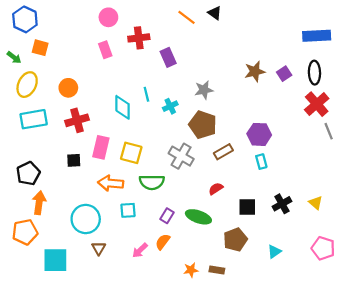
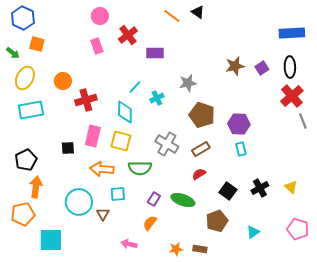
red cross: (139, 38) -> (128, 35), turned -30
purple rectangle: (168, 57) -> (155, 53), turned -66
cyan line: (146, 94) -> (135, 87), turned 56
cyan diamond: (123, 107) -> (125, 112), moved
red cross: (77, 120) -> (86, 100), moved
brown pentagon: (203, 125) -> (202, 115), moved
brown rectangle: (223, 152) -> (201, 149), moved
black square: (247, 207) -> (228, 191), turned 36
brown triangle: (99, 248) -> (103, 214), moved
pink arrow: (140, 250) -> (129, 244), moved, turned 56

